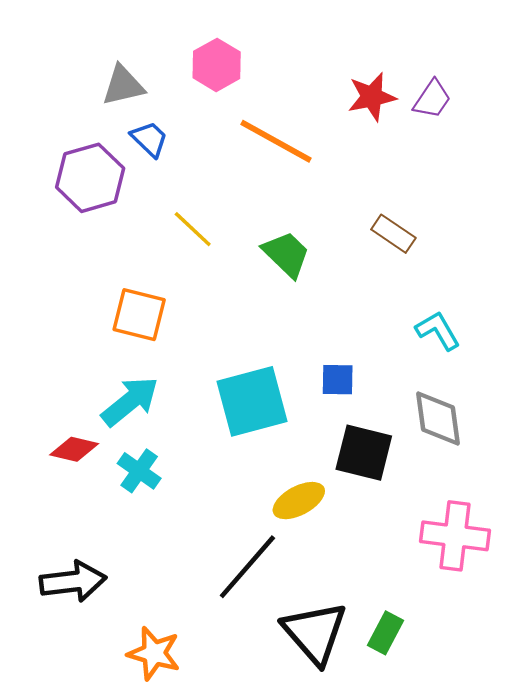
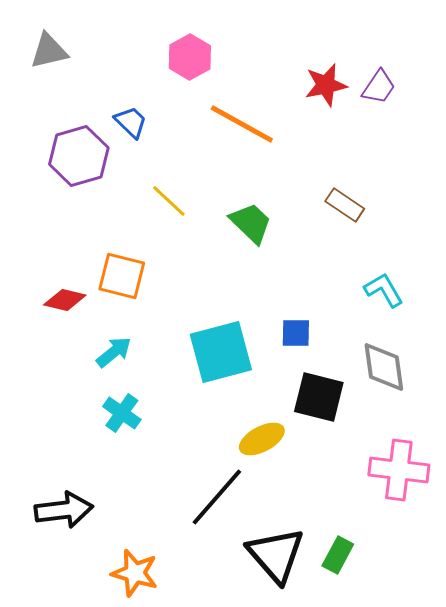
gray triangle: (123, 85) -> (49, 51), moved
cyan arrow: (130, 401) -> (114, 352), size x0.7
red diamond: (74, 449) -> (65, 300), moved

